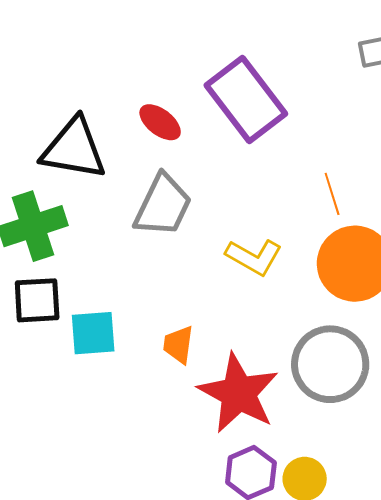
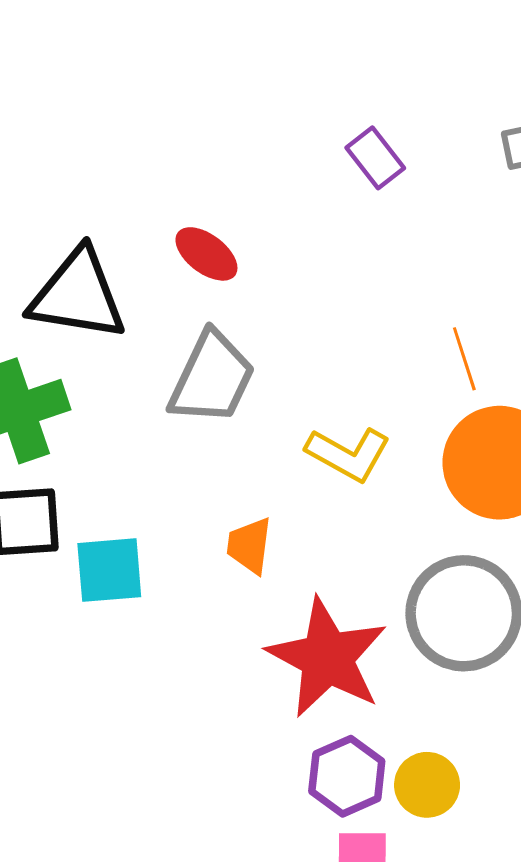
purple rectangle: (246, 100) -> (375, 158), moved, size x0.5
orange trapezoid: (178, 345) -> (249, 546), moved

